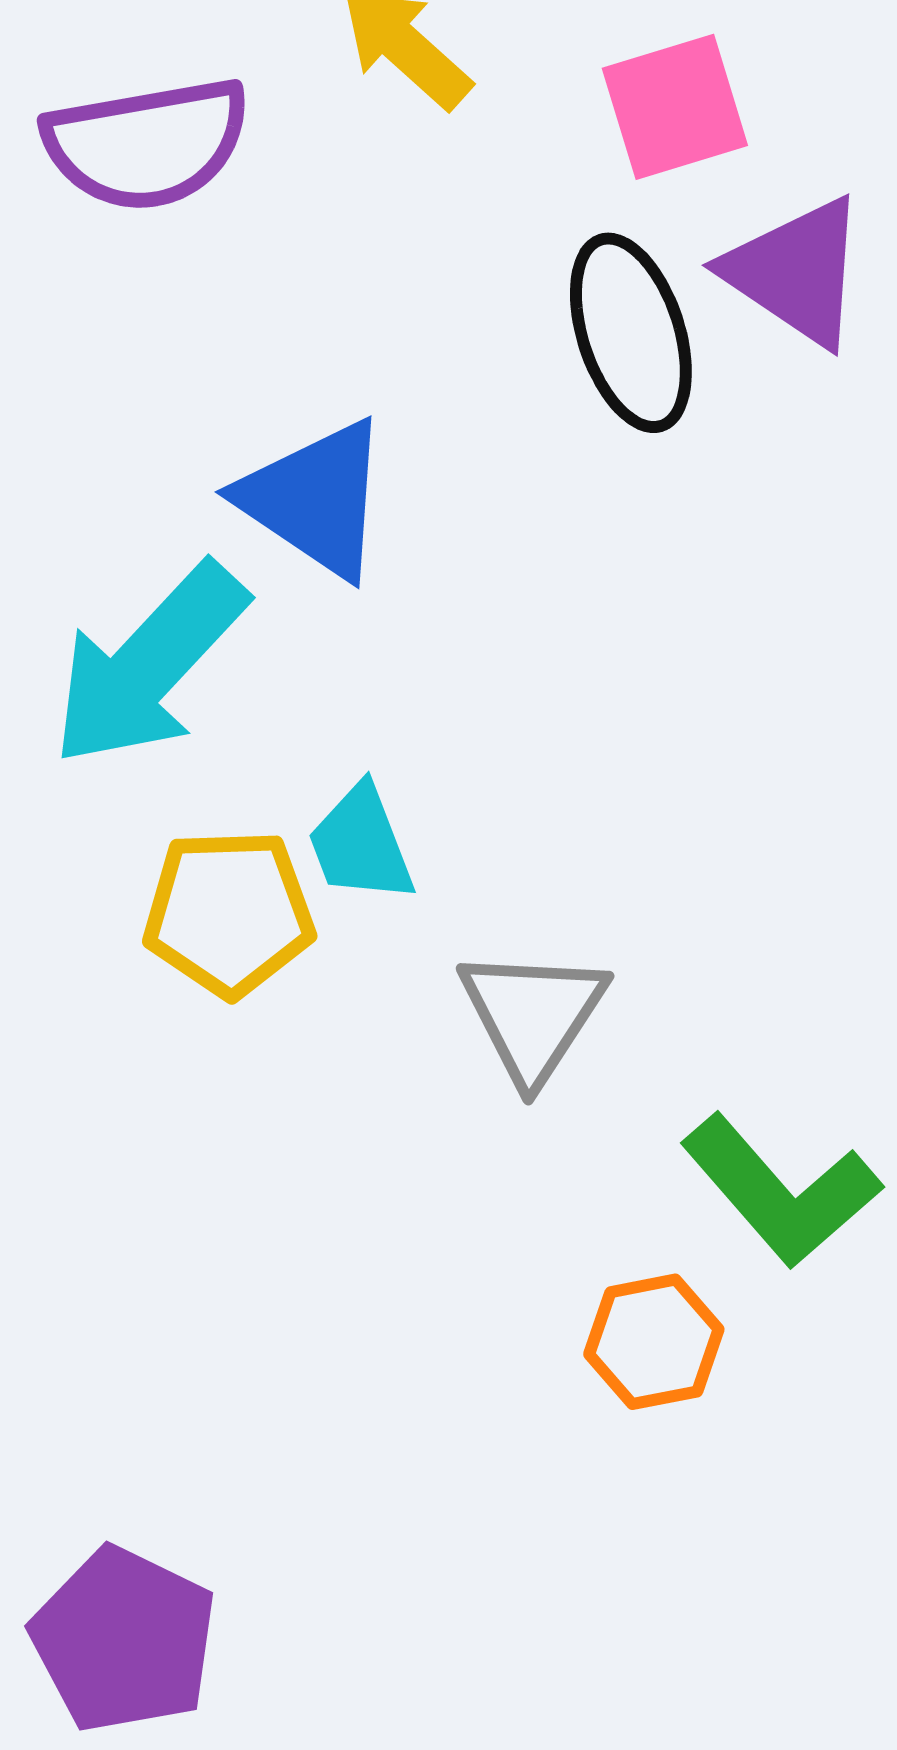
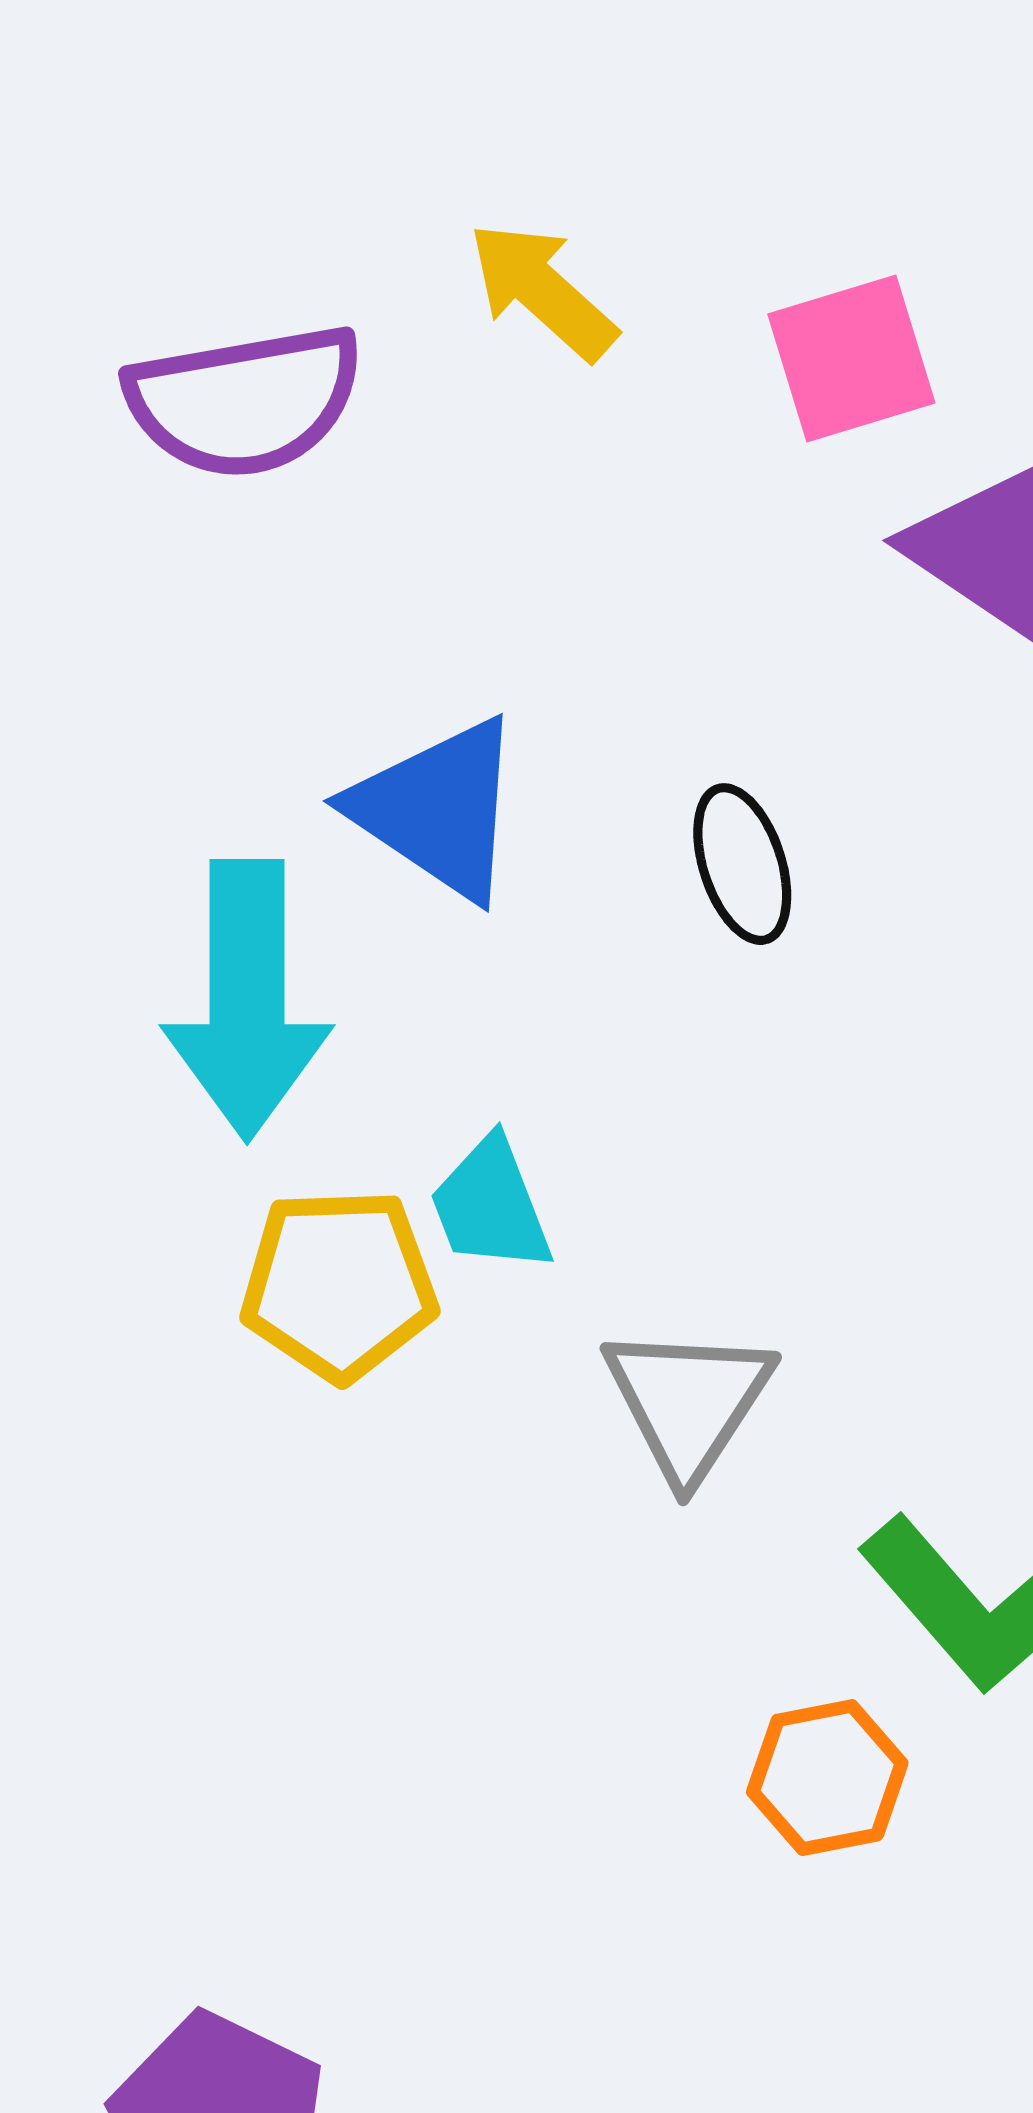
black ellipse: (631, 333) -> (742, 864), moved, size x0.7
cyan arrow: (149, 665) -> (247, 1000), turned -43

